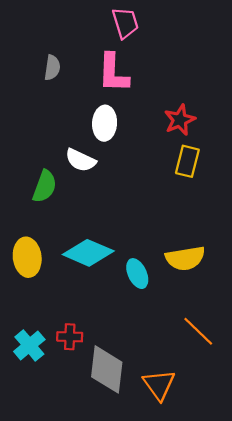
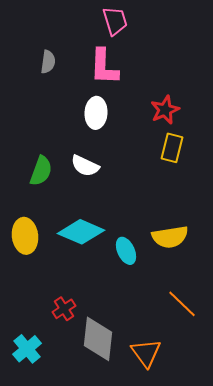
white semicircle: (81, 160) -> (85, 166), moved
red cross: (70, 337) -> (64, 309), turned -35
cyan cross: (29, 345) -> (27, 349), moved

